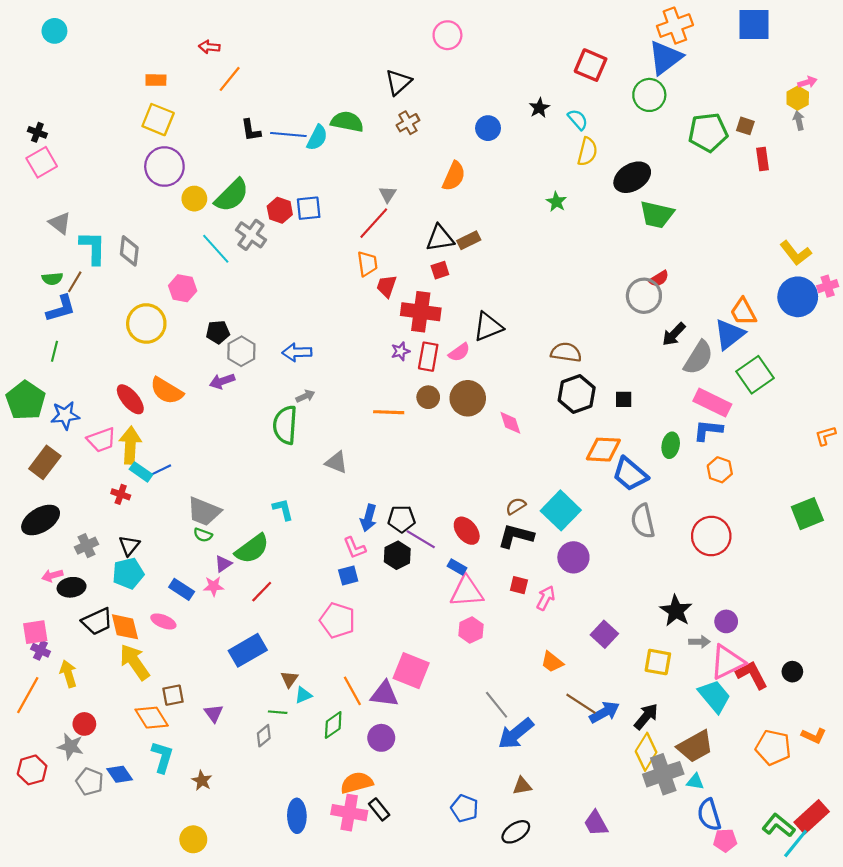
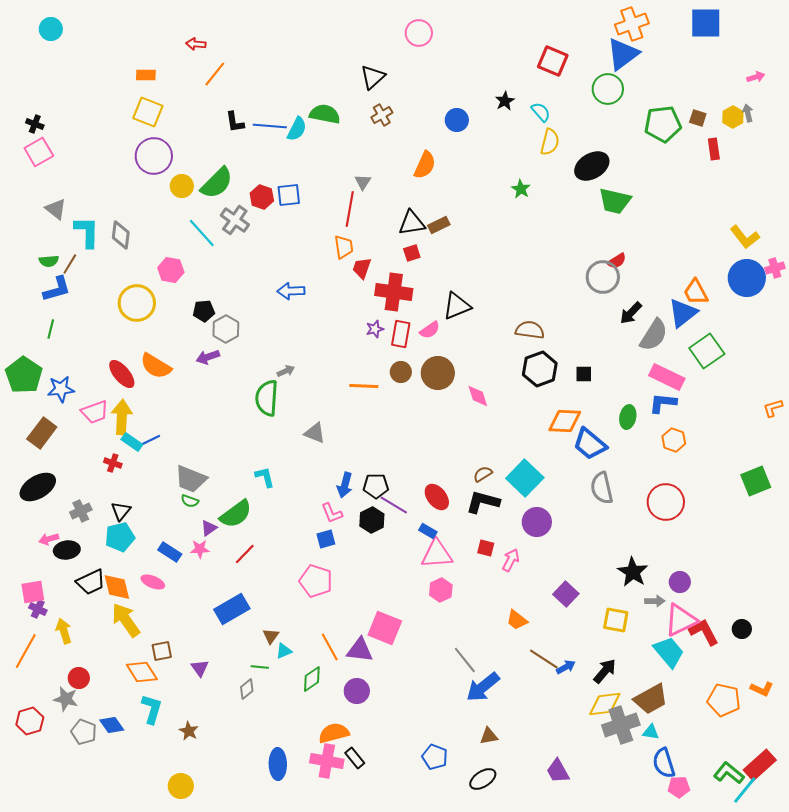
yellow hexagon: (798, 98) -> (733, 117), moved
red line: (374, 223) -> (350, 209), turned -32
blue arrow: (297, 352) -> (291, 291), moved
blue arrow: (604, 712) -> (566, 667), size x0.7
yellow diamond: (646, 752) -> (605, 704), turned 52

